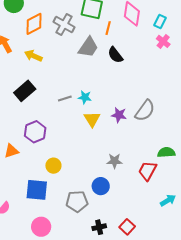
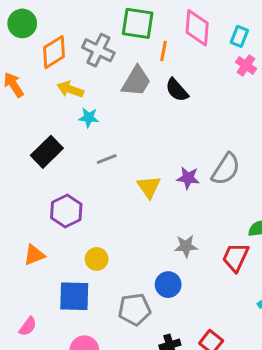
yellow arrow: (33, 56) -> (70, 89), moved
cyan star: (85, 97) -> (89, 118), moved
orange triangle: (11, 151) -> (34, 255), moved

